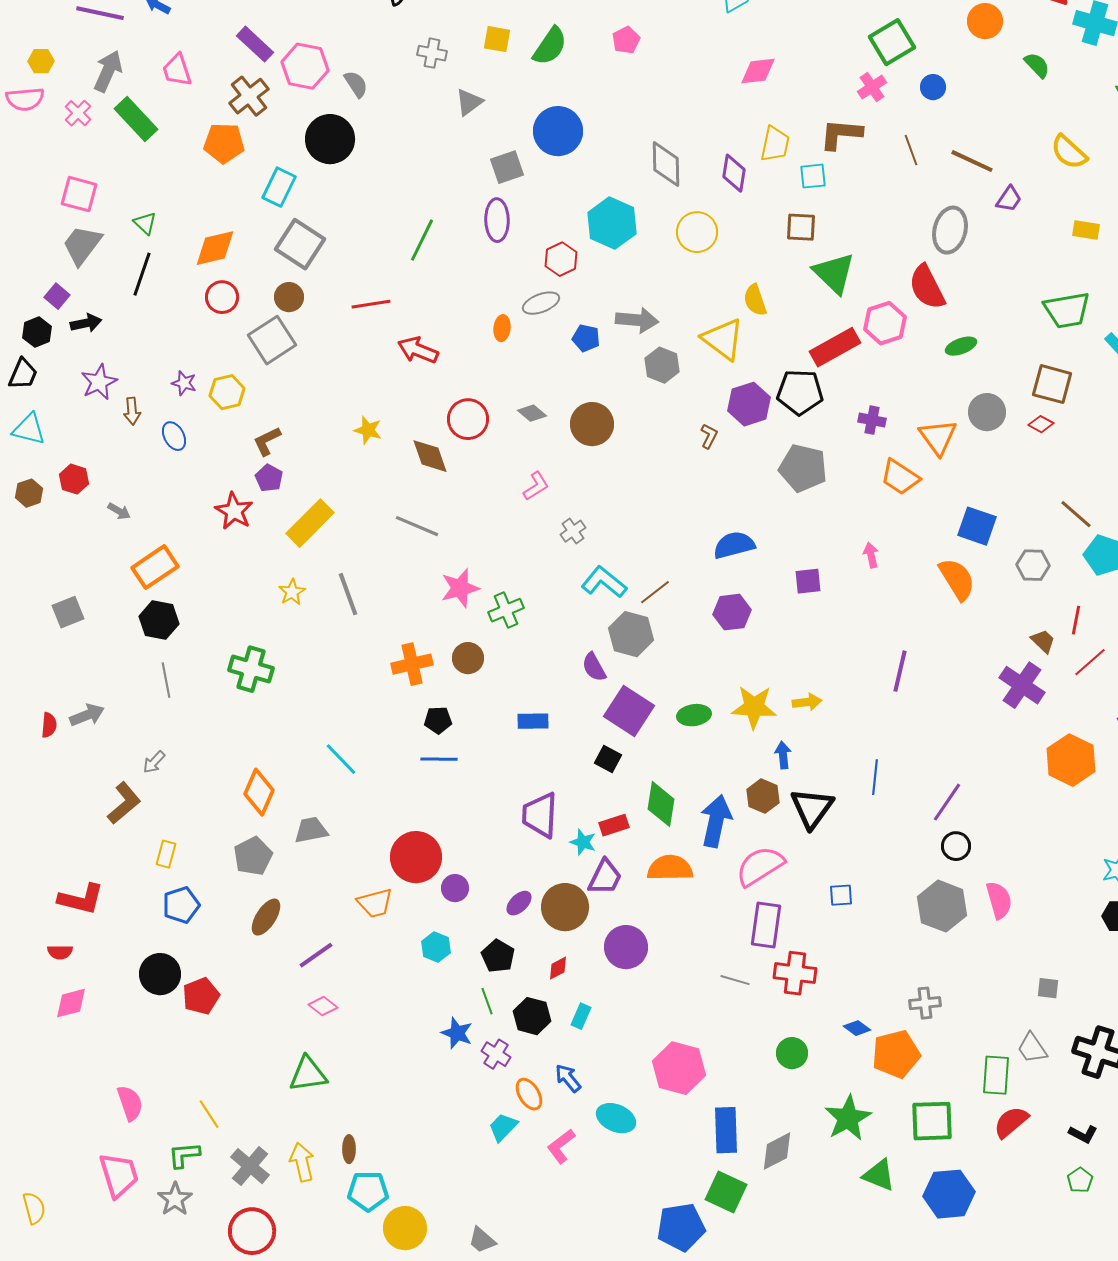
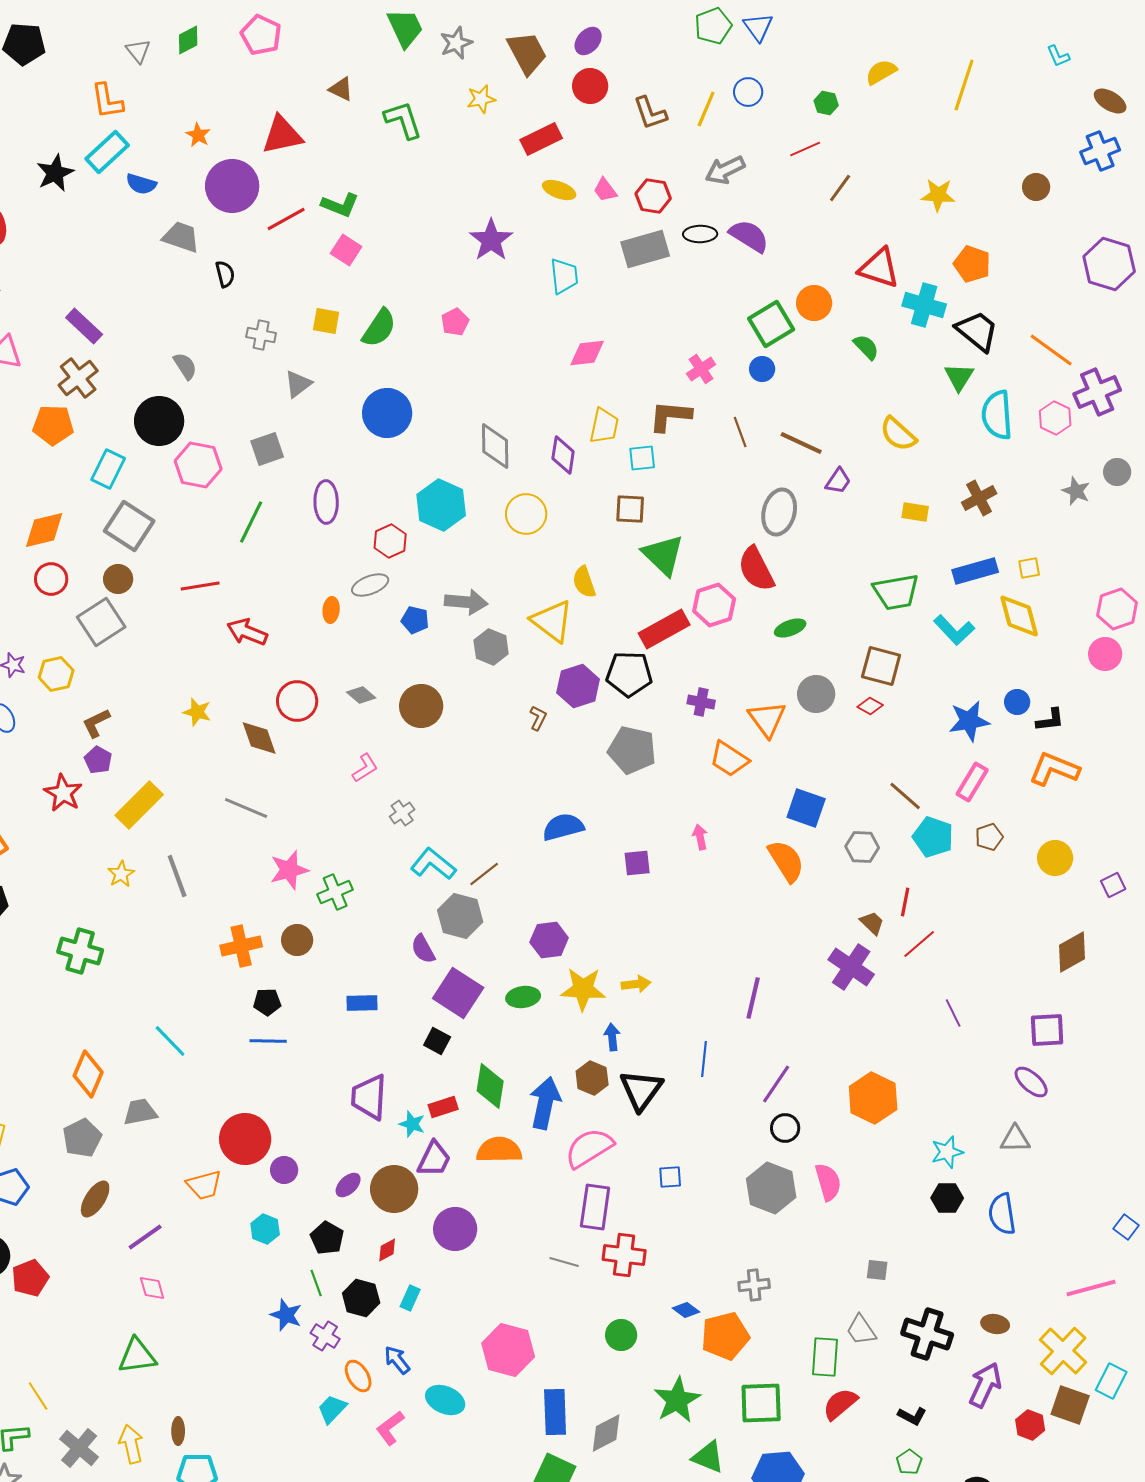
green square: (892, 42) -> (771, 324), moved
pink hexagon: (305, 66) -> (198, 465), moved
gray square: (507, 167) -> (267, 449), moved
purple hexagon: (732, 612) -> (549, 940), moved
purple line: (900, 671) -> (753, 998), moved
orange hexagon: (1071, 760) -> (873, 1098), moved
pink diamond: (323, 1006) -> (152, 1288), turned 36

